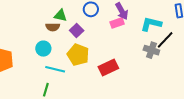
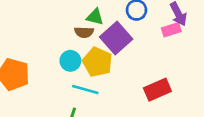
purple square: (77, 30) -> (116, 38), size x1.6
yellow pentagon: (78, 55) -> (97, 62), moved

